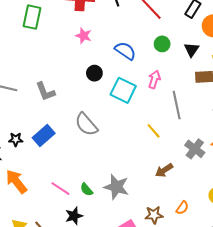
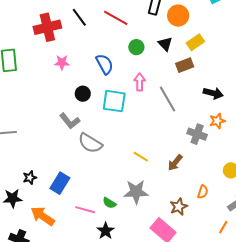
blue semicircle: (125, 51) -> (105, 64), turned 45
gray L-shape: (45, 92) -> (70, 121), moved
yellow line: (154, 131) -> (141, 157), moved
blue rectangle: (44, 135) -> (60, 183), moved

